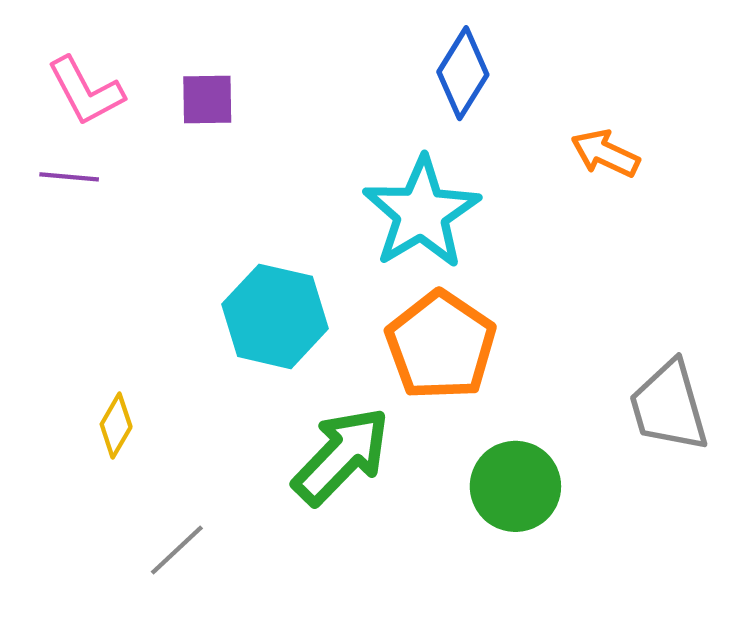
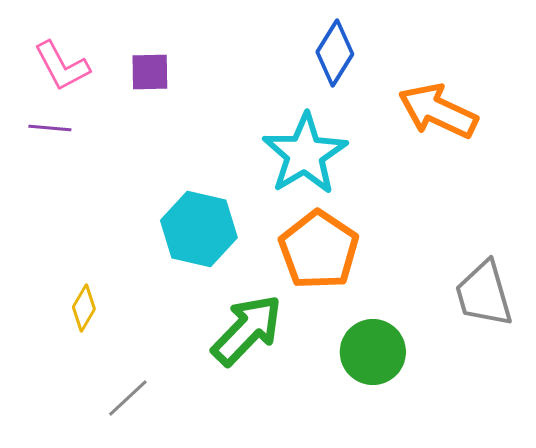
orange arrow: (605, 153) -> (438, 111), size x1.6

